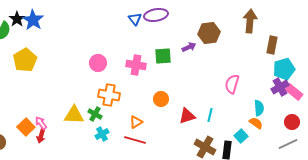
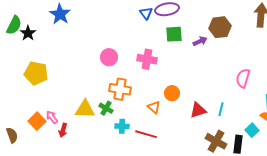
black star: (17, 19) -> (28, 33), moved
blue star: (33, 20) -> (60, 14), moved
green square: (163, 56) -> (174, 34), moved
yellow pentagon: (25, 60) -> (36, 73), moved, turned -30
orange triangle: (136, 122) -> (154, 107), moved, turned -48
cyan cross: (102, 134) -> (122, 126), moved, turned 32
red arrow: (41, 136) -> (63, 130), moved

